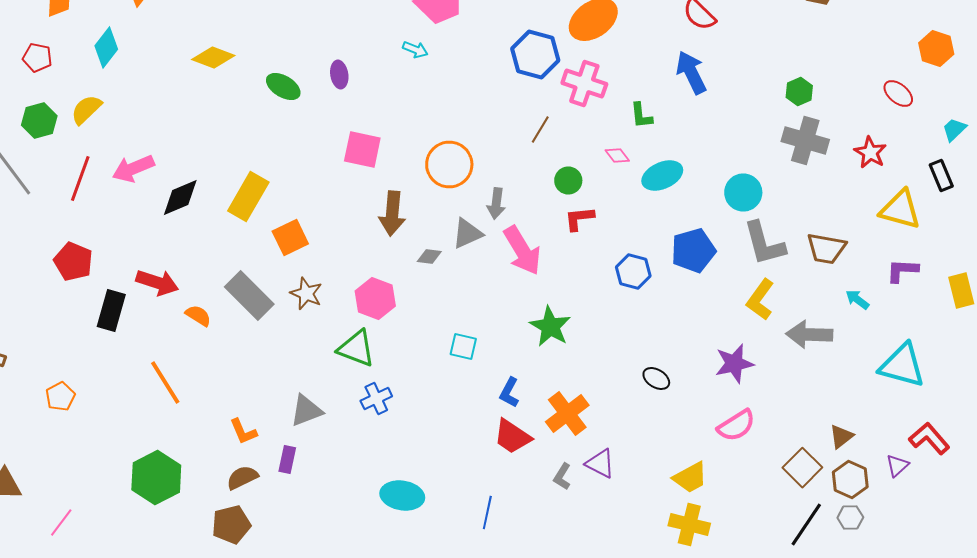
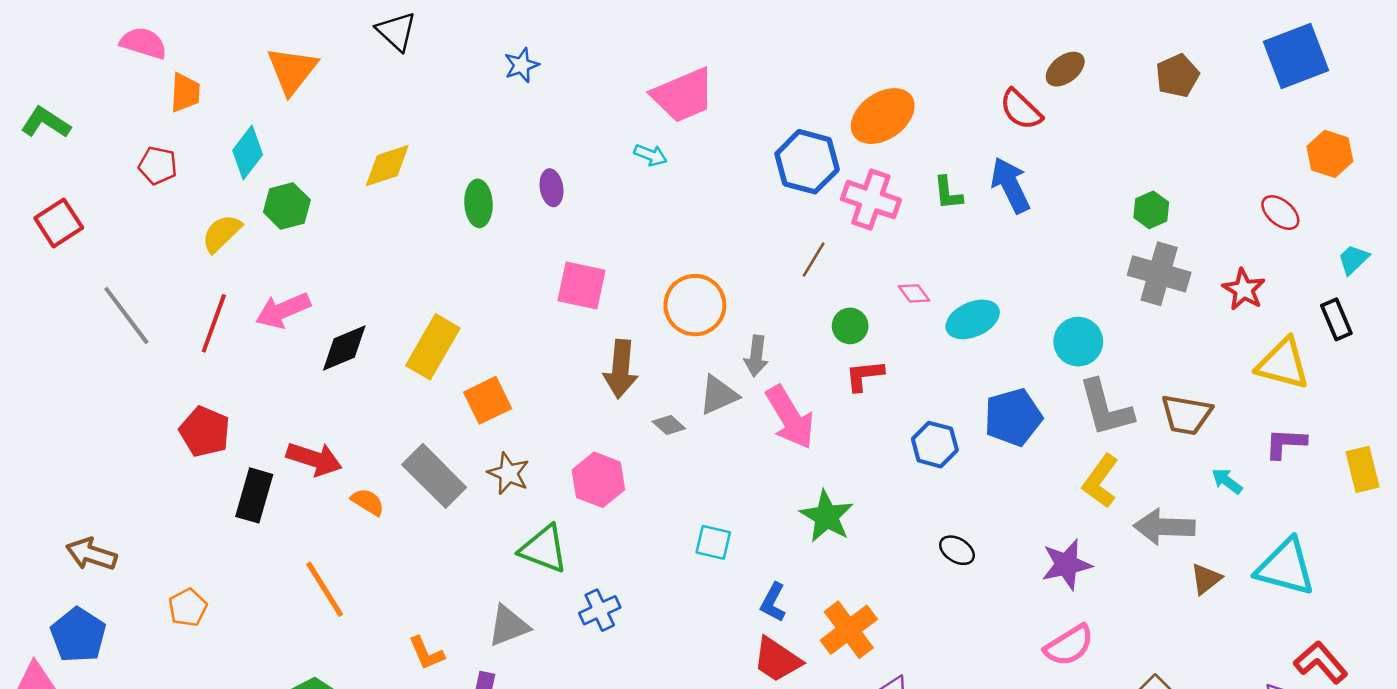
yellow diamond: (213, 58) -> (387, 166), turned -39
green ellipse: (283, 86) -> (478, 203), turned 56
green L-shape: (641, 116) -> (948, 193), moved
green hexagon: (39, 120) -> (287, 206), moved
gray diamond: (429, 256) -> (669, 425), turned 35
green triangle: (356, 348) -> (544, 549), moved
black ellipse: (656, 378) -> (957, 550), moved
brown triangle: (841, 436) -> (1206, 579), moved

